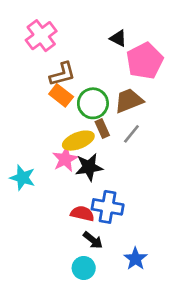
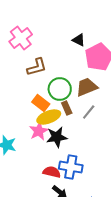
orange rectangle: (61, 95) -> (41, 103), moved

